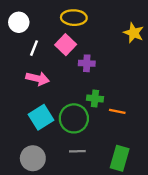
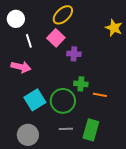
yellow ellipse: (74, 18) -> (63, 15), turned -45
white line: (34, 48) -> (29, 41), turned -40
pink arrow: (38, 79) -> (21, 67), moved
green rectangle: (120, 158) -> (91, 130), moved

